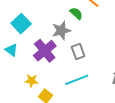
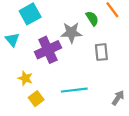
gray rectangle: (78, 51) -> (101, 52), moved

